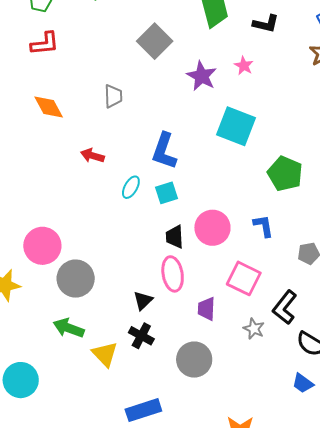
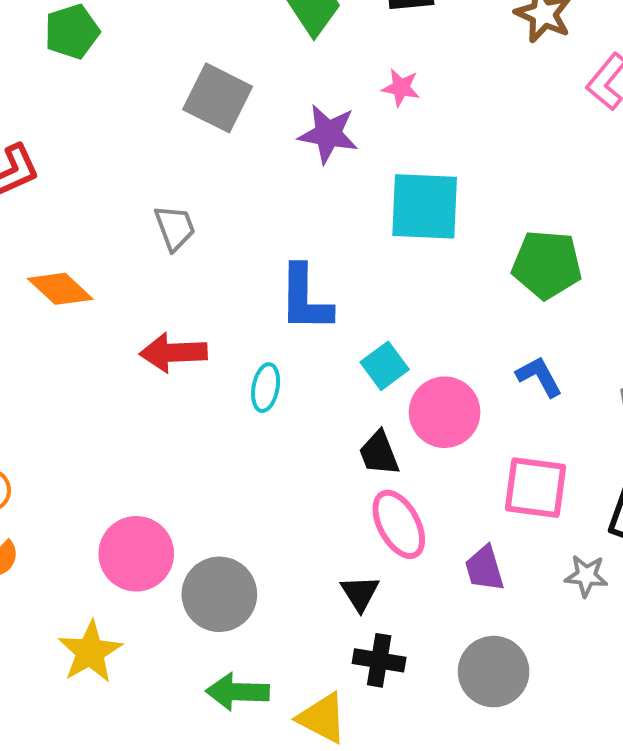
red arrow: (92, 156) -> (173, 353), size x1.4
cyan square: (166, 193) -> (385, 366), moved

